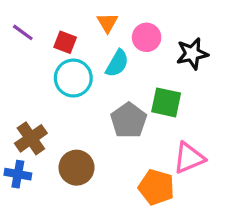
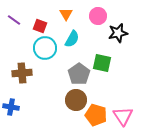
pink circle: (147, 37) -> (98, 16), moved
brown cross: (31, 138) -> (22, 73), moved, turned 30
pink triangle: (189, 158) -> (123, 116), moved, turned -40
brown circle: (77, 168) -> (76, 100), moved

